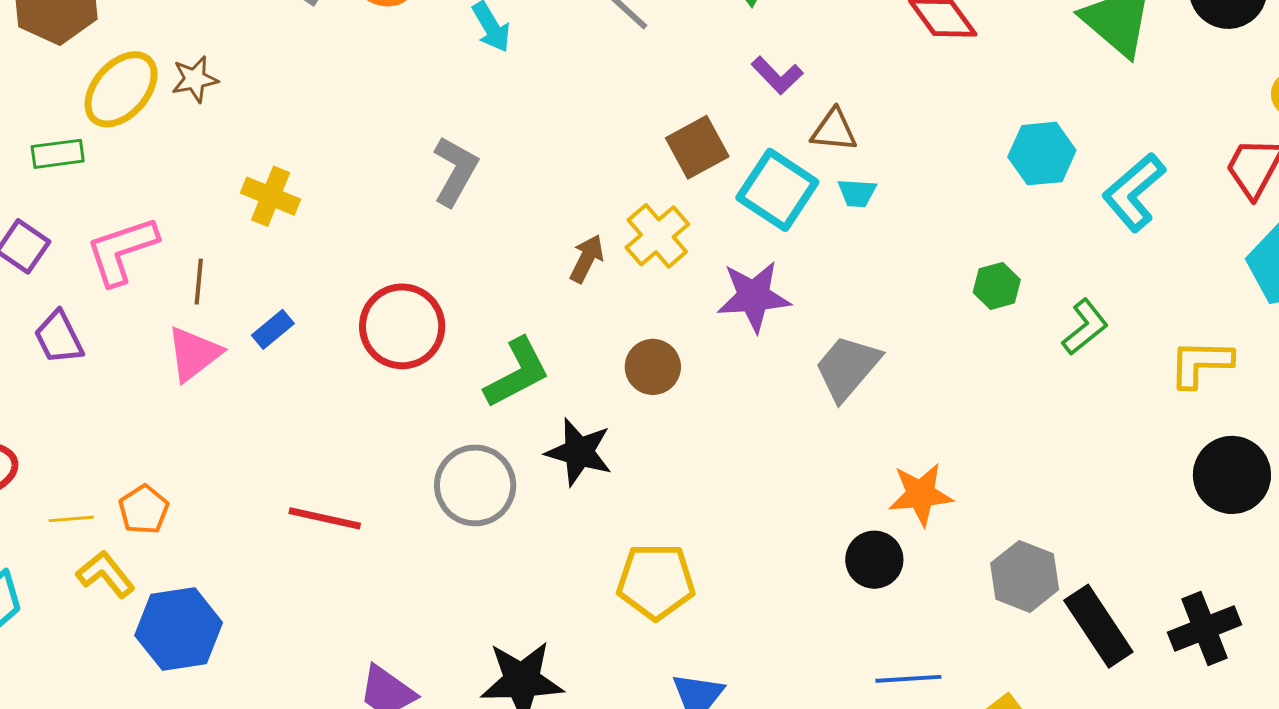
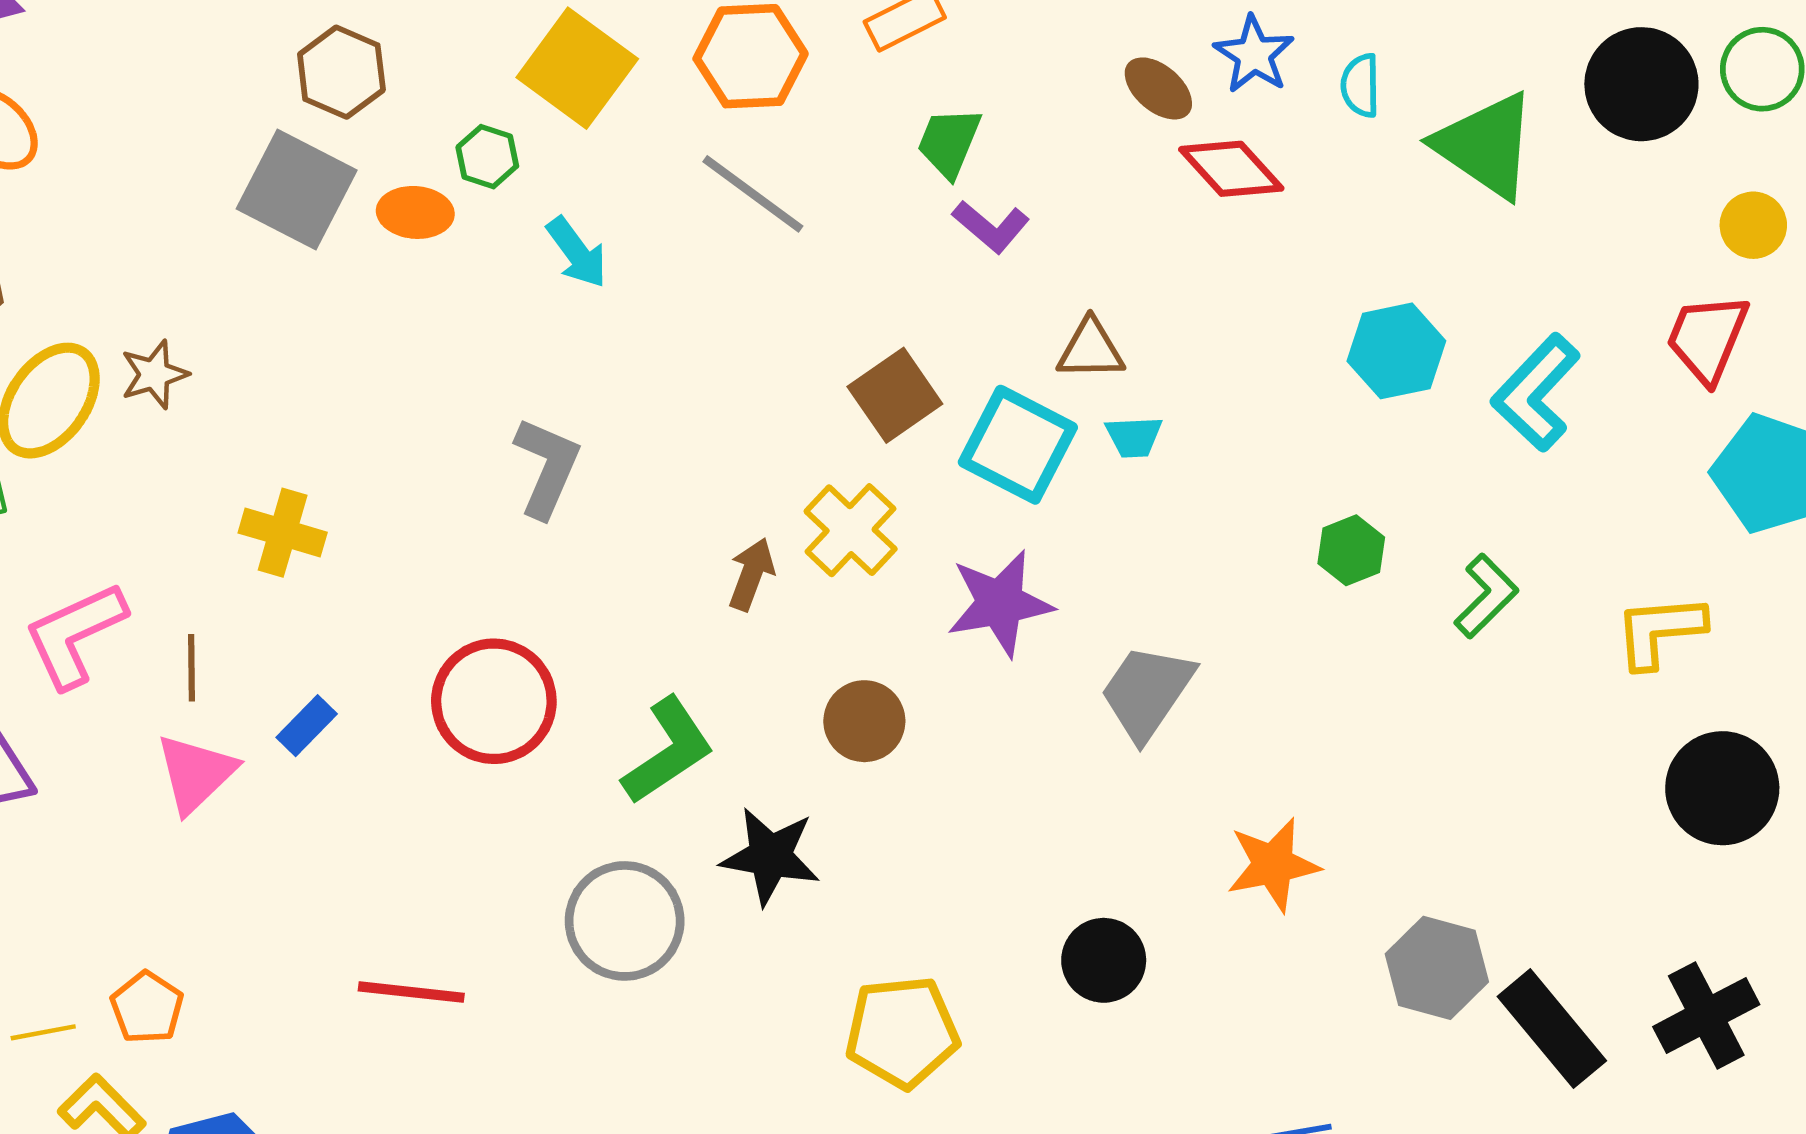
purple L-shape: (777, 75) -> (991, 227), moved
black circle: (874, 560) -> (1104, 960), moved

